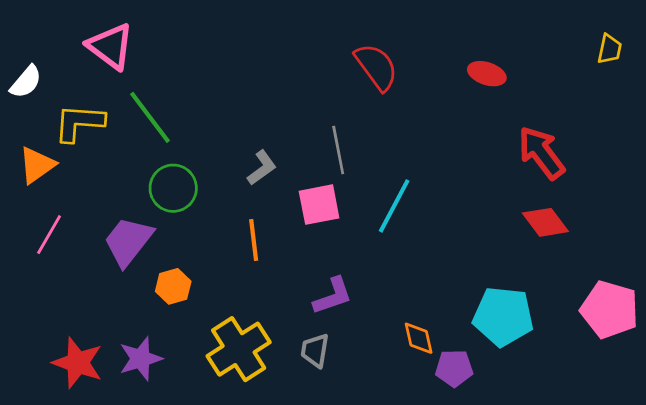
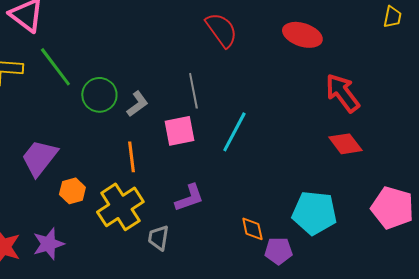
red ellipse: (487, 74) -> (302, 35), size x1.4
green circle: (173, 188) -> (99, 95), moved
yellow cross: (239, 349) -> (120, 207), moved
gray trapezoid: (315, 350) -> (158, 238), moved

